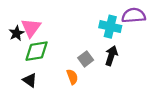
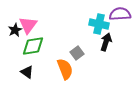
black arrow: (111, 56) -> (106, 42), moved
orange semicircle: (72, 77) -> (65, 69), size x1.5

